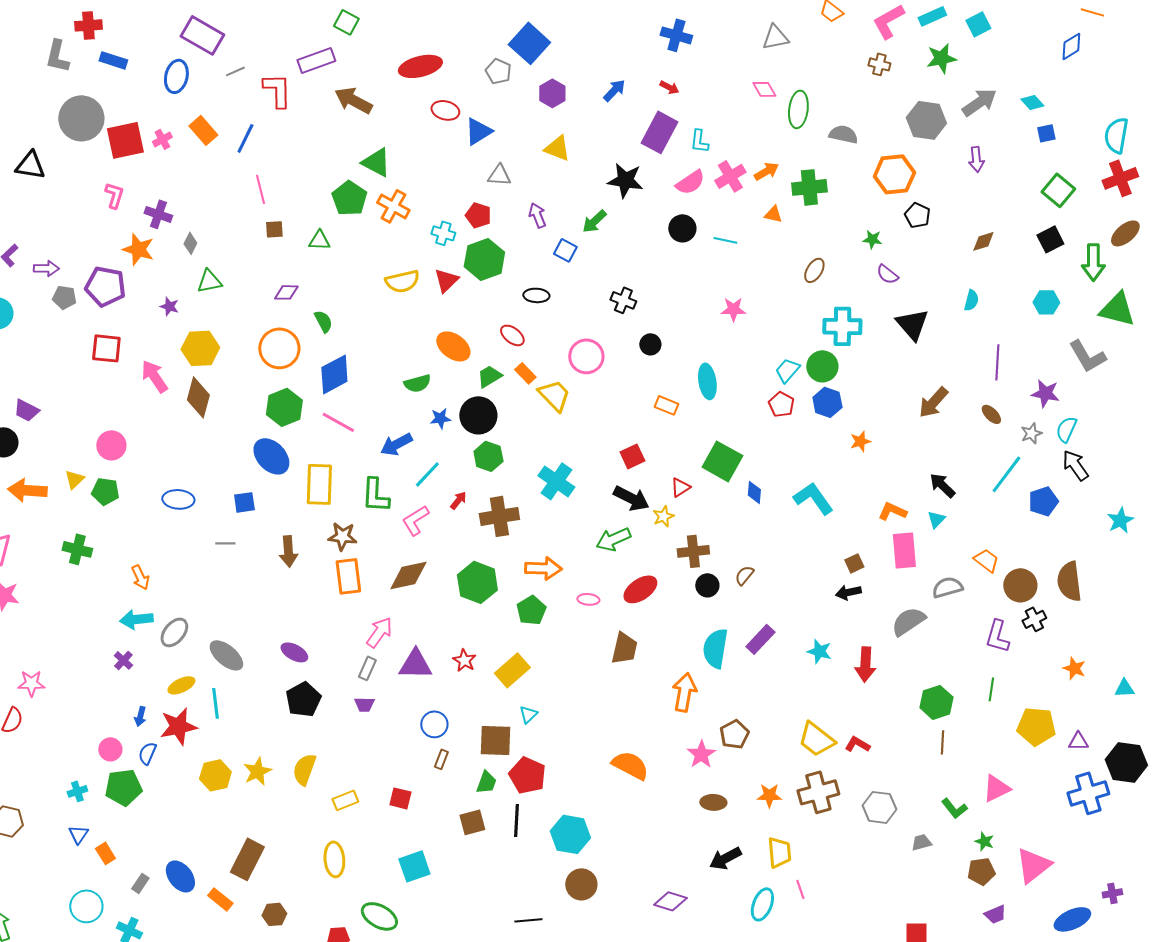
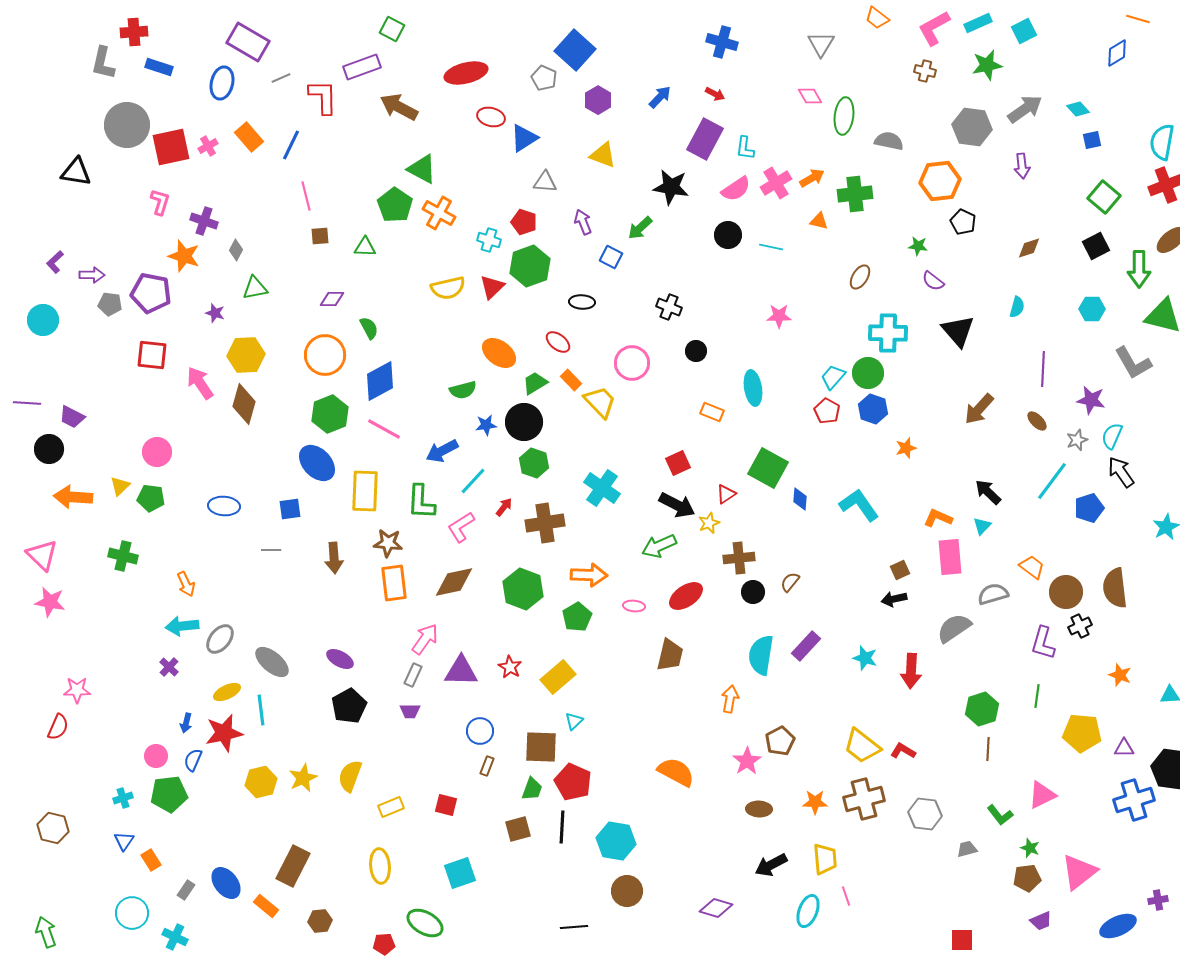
gray triangle: (775, 37) -> (821, 44), turned -48
orange arrow: (684, 692) -> (730, 699), size x0.7

